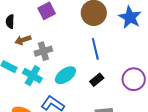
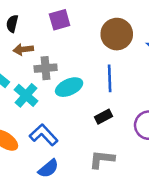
cyan ellipse: (65, 75) -> (69, 87), moved

